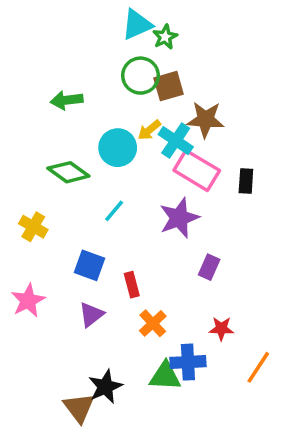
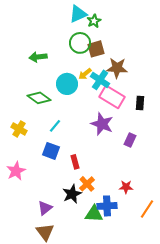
cyan line: (114, 211) -> (55, 126), moved
purple star: (179, 218) -> (102, 124), turned -30
purple rectangle: (209, 267) -> (130, 140), moved
purple triangle: (91, 315) -> (45, 208), moved
black star: (105, 387) -> (72, 194), moved

